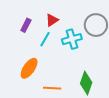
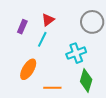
cyan cross: (72, 39) -> (76, 53), moved

